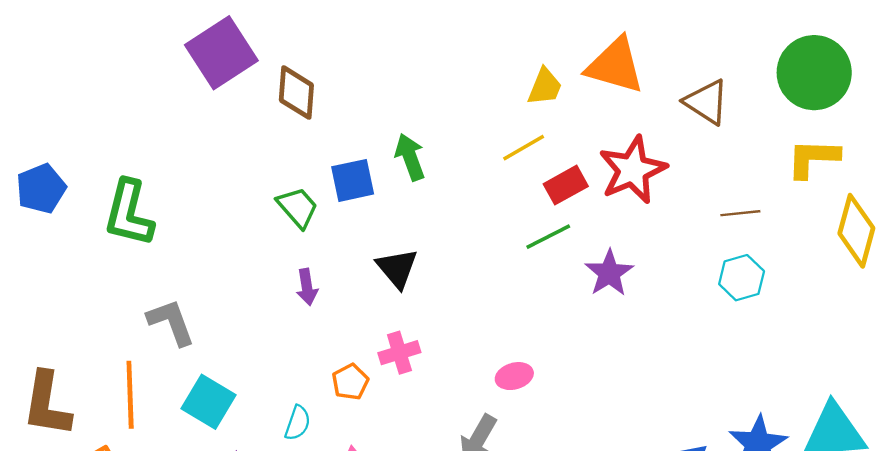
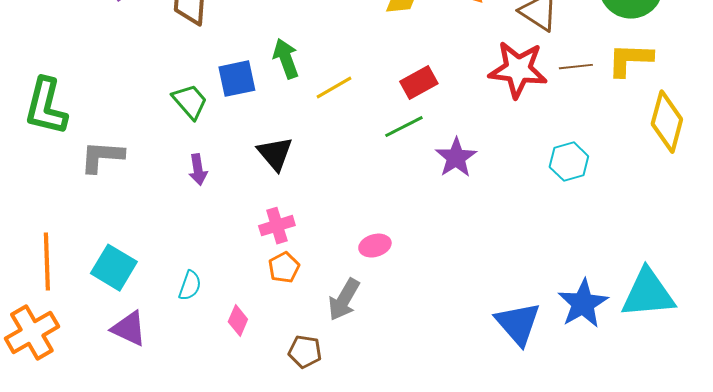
yellow line: (524, 148) -> (334, 88), moved
red star: (633, 170) -> (518, 70), moved, turned 30
brown line: (740, 213) -> (576, 67), moved
gray L-shape: (171, 322) -> (102, 157), moved, turned -66
orange pentagon: (350, 382) -> (284, 268), moved

